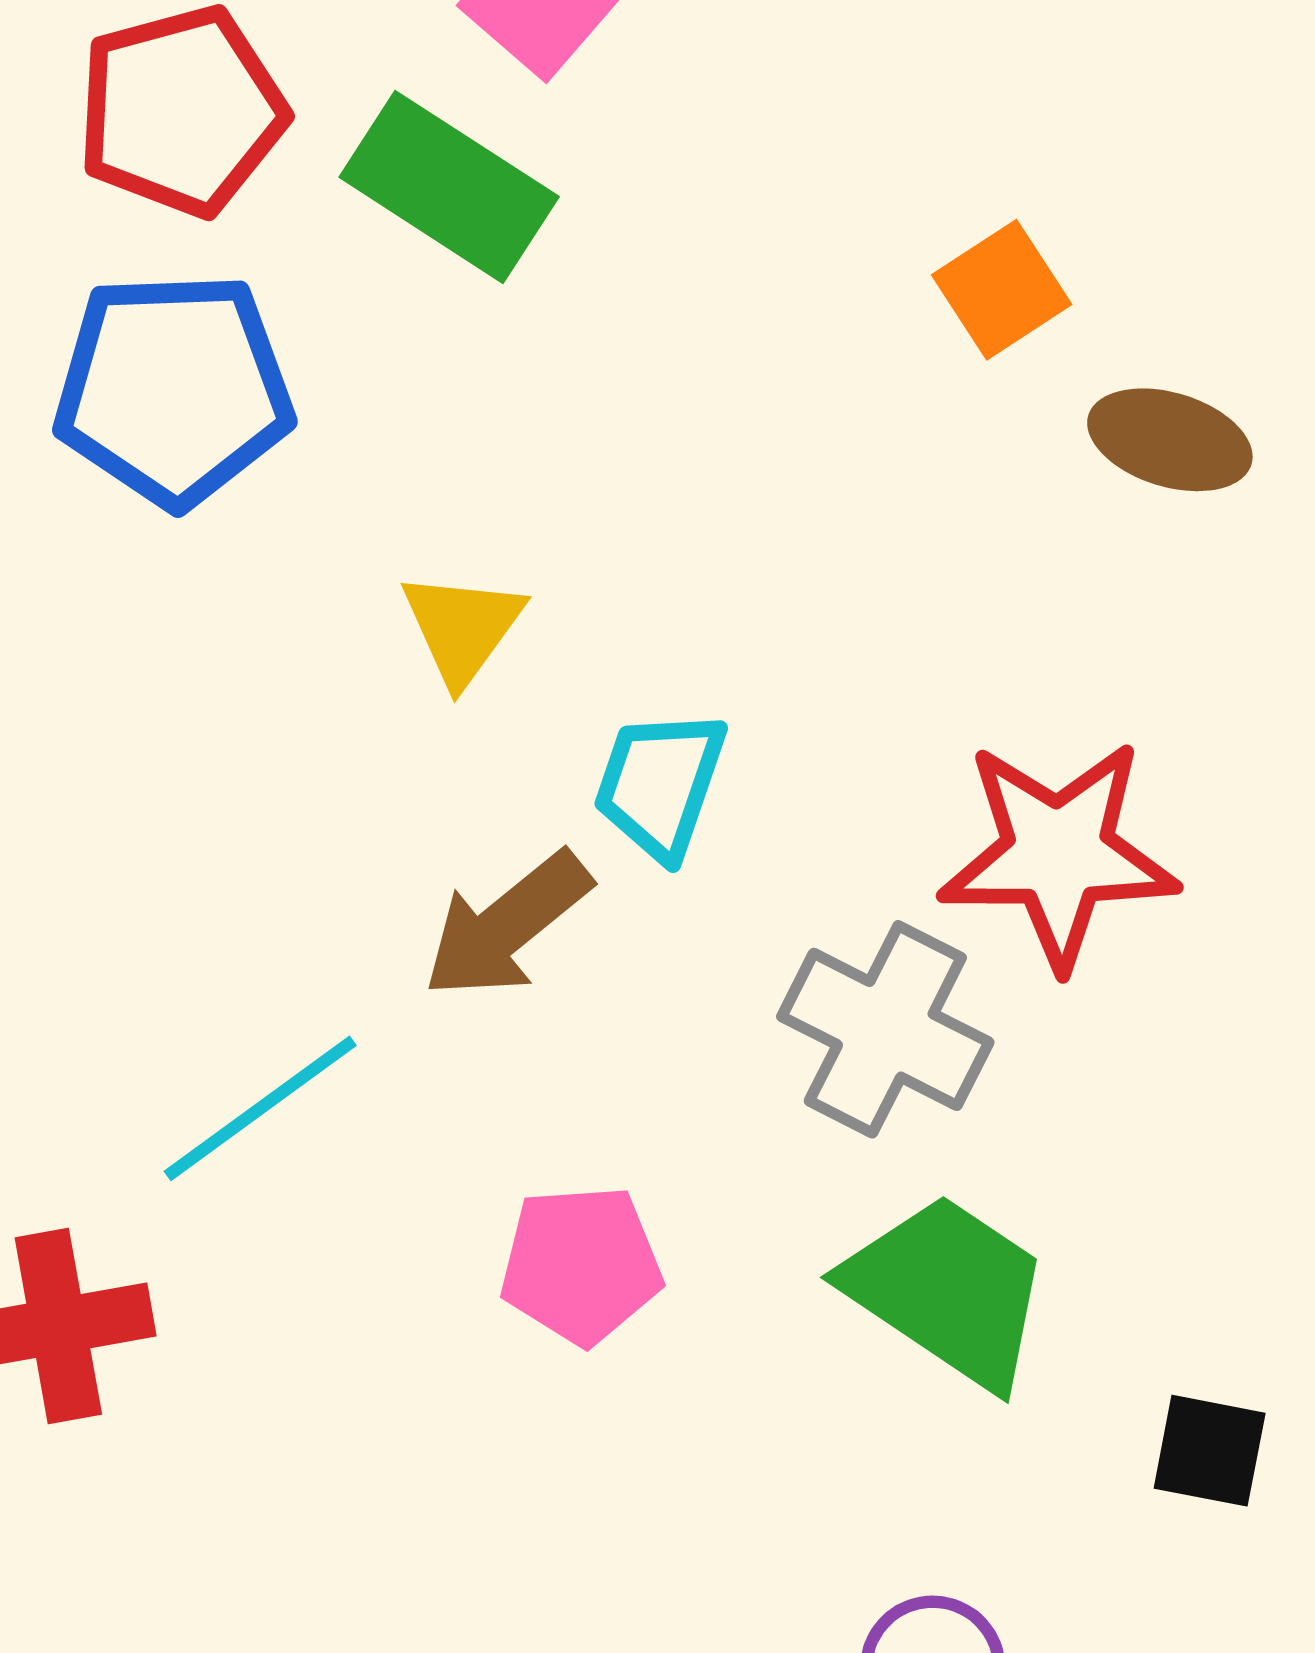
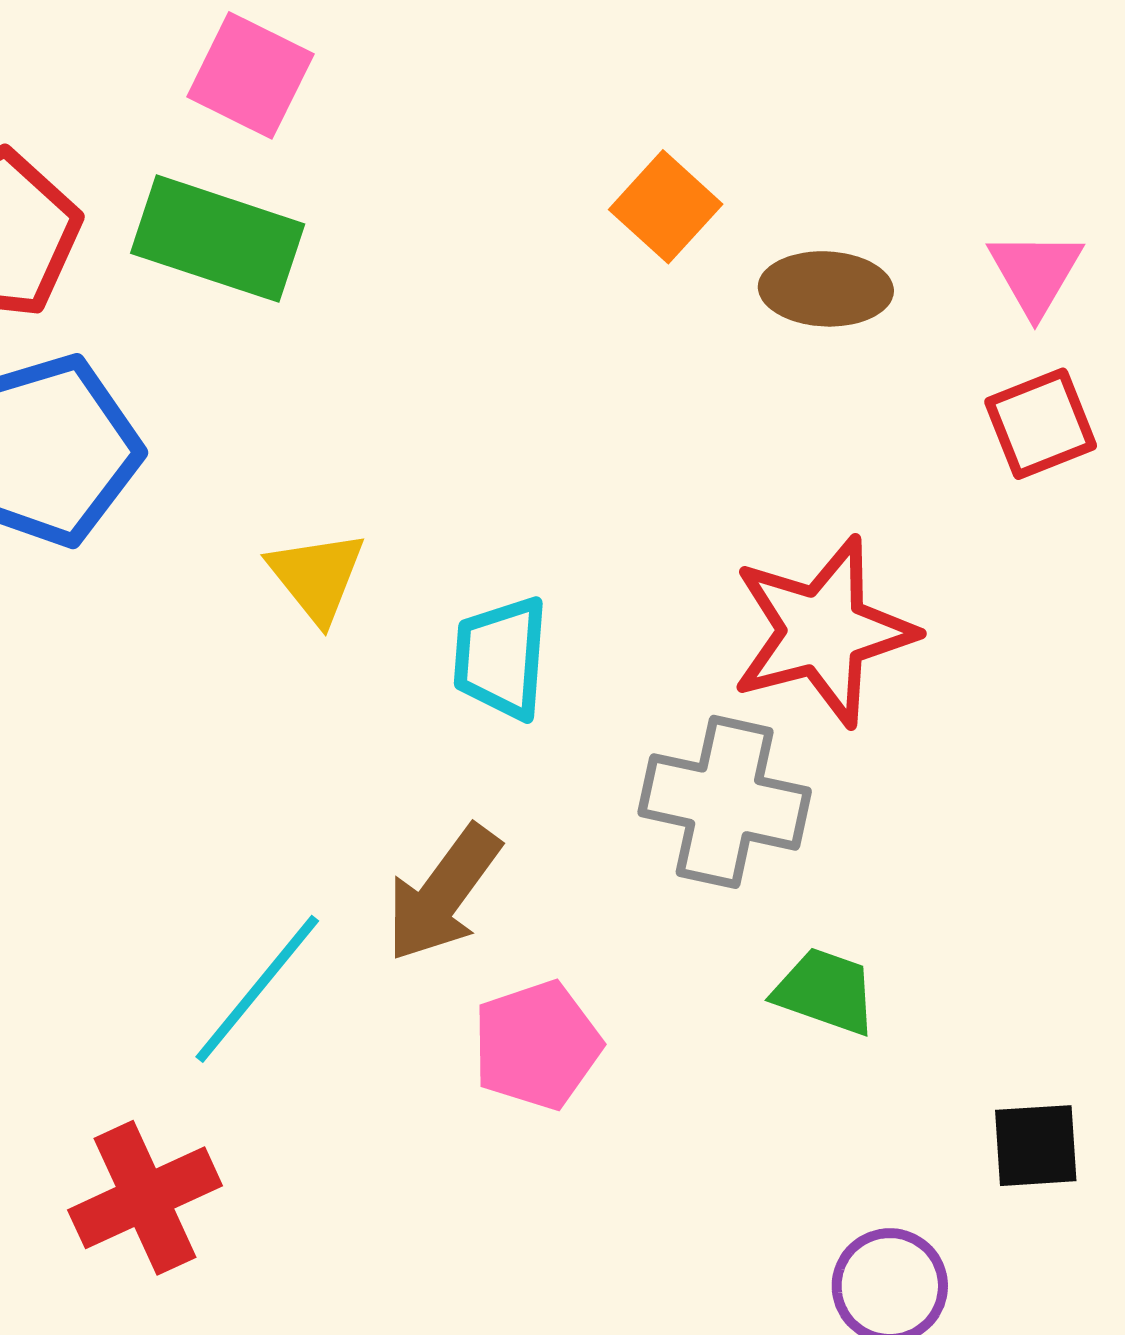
brown arrow: (507, 925) -> (443, 893), moved
green trapezoid: (948, 1291) -> (825, 991), size x0.6
black square: (1210, 1451) -> (1036, 1146), moved

